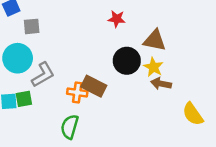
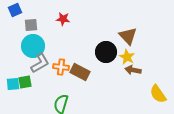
red star: (117, 19) -> (63, 19), moved
brown triangle: (155, 40) -> (128, 36), turned 36
cyan circle: (18, 58) -> (33, 46), moved
orange cross: (77, 92) -> (61, 67), moved

